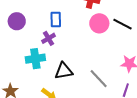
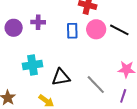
blue rectangle: (56, 19) -> (72, 31), moved
purple cross: (49, 38) -> (38, 22), moved, turned 32

